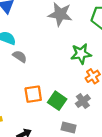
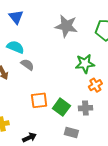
gray cross: (83, 101) -> (85, 108), turned 32

